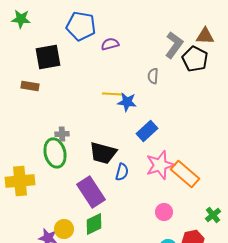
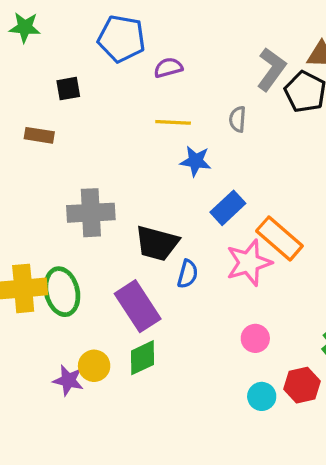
black square: (48, 57) -> (68, 89), size x0.6
yellow line: (113, 94) -> (173, 122), moved
gray cross: (62, 134) -> (91, 213), size x2.0
green ellipse: (55, 153) -> (62, 292), moved
orange rectangle: (185, 174) -> (279, 238), moved

